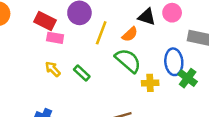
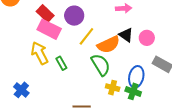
orange semicircle: (130, 34) -> (108, 45), size x1.6
pink rectangle: (55, 38) -> (49, 29), size x1.6
yellow arrow: (53, 69) -> (40, 53), size x1.6
green cross: (188, 78) -> (133, 91), moved, turned -35

